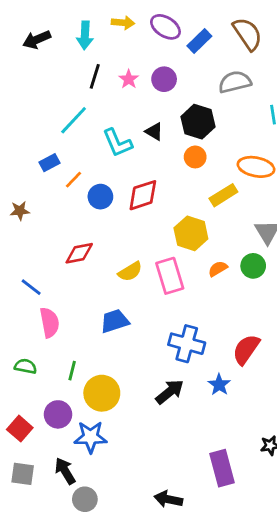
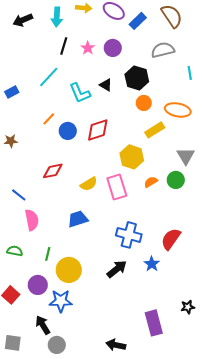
orange circle: (195, 157) -> (144, 103), moved
blue rectangle: (49, 163) -> (12, 92), moved
gray square: (23, 474) -> (13, 343), moved

